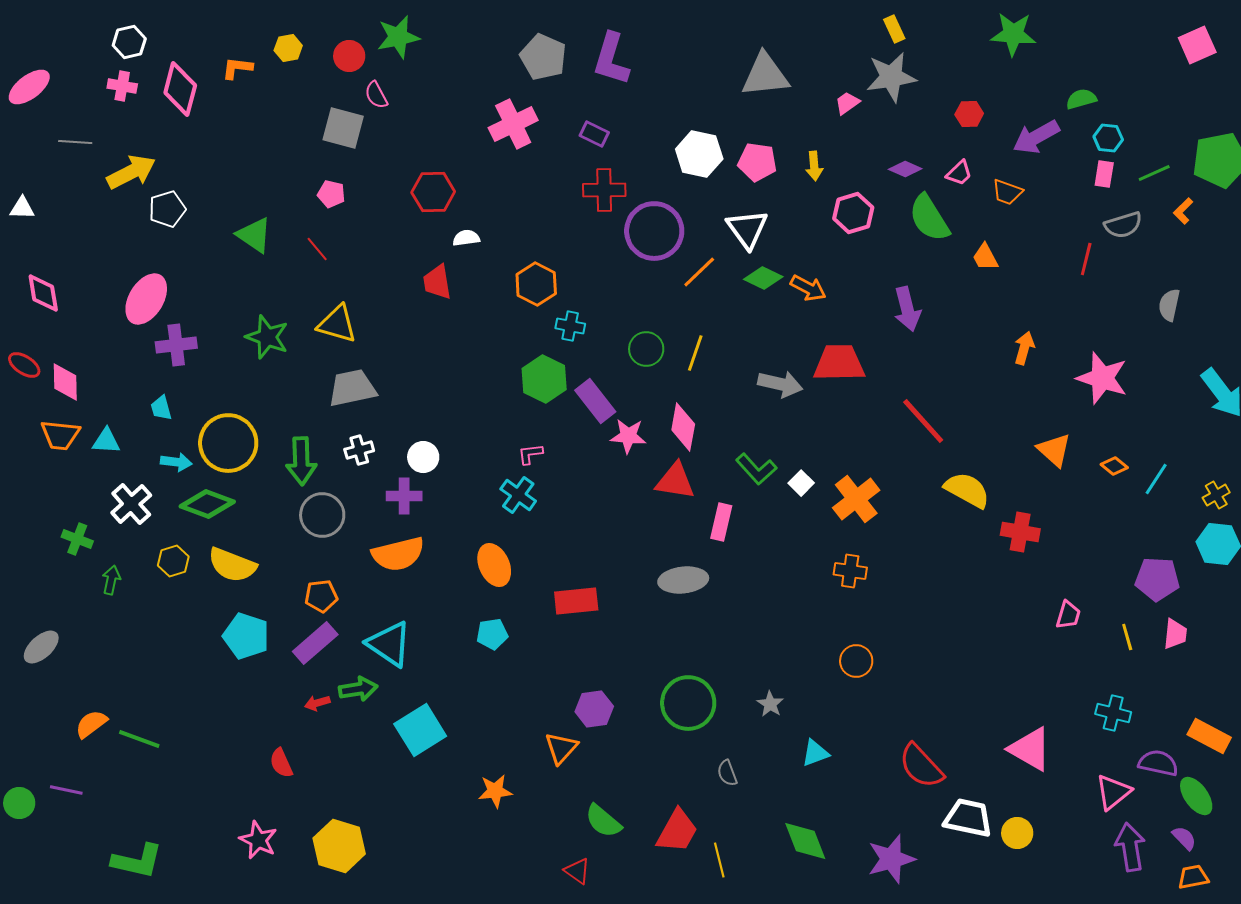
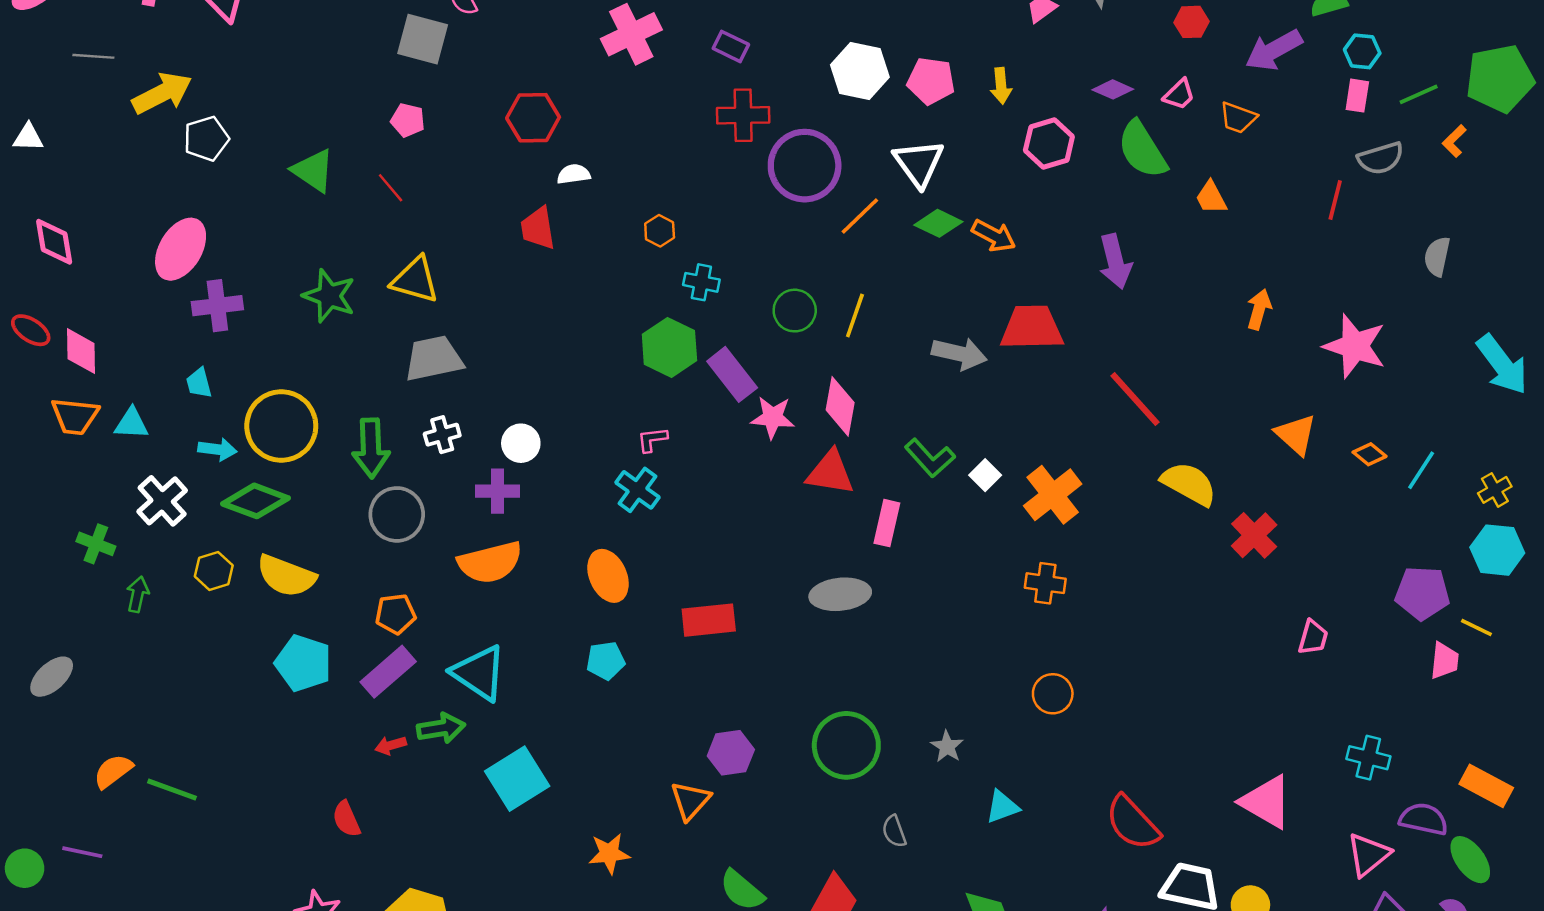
orange hexagon: (536, 284) -> (660, 231), size x0.6
red cross: (1020, 532) -> (1254, 535), turned 36
yellow line: (1127, 637) -> (1476, 627), moved, turned -48

